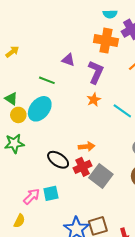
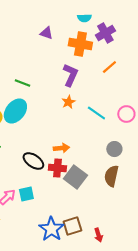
purple triangle: (68, 60) -> (46, 33), moved
red cross: (83, 167) -> (57, 168), turned 30

